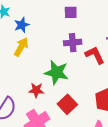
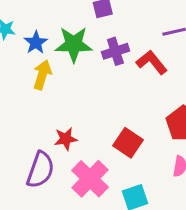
green star: (57, 72) -> (74, 44), moved
red star: (36, 90) -> (66, 139), moved

